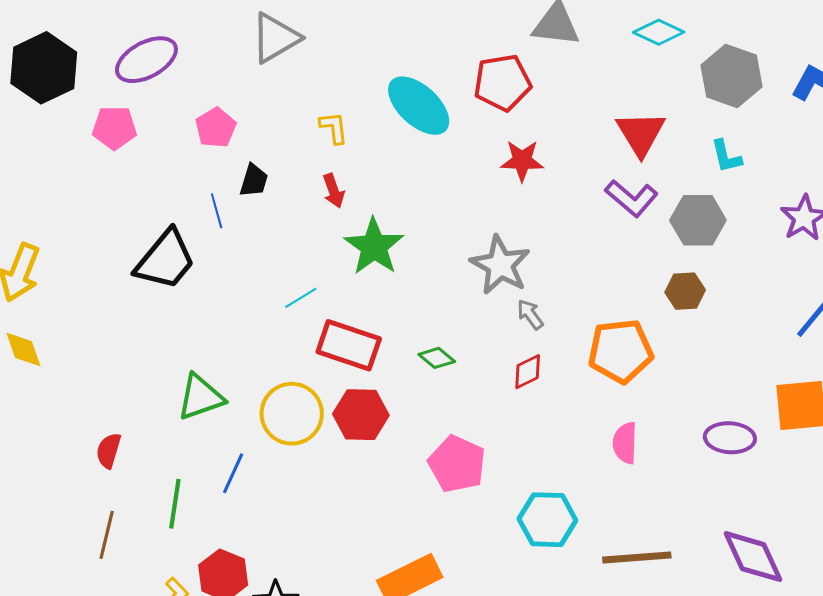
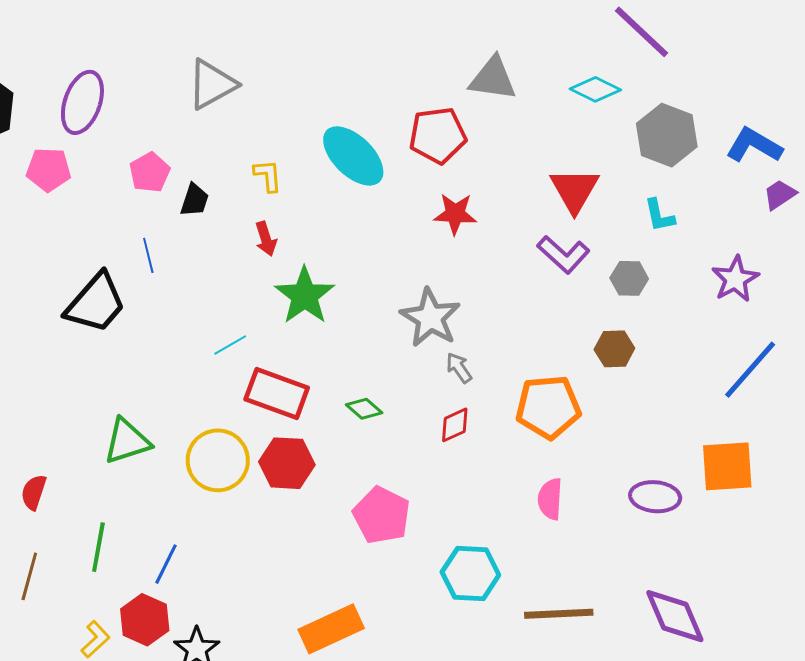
purple ellipse: (146, 60) -> (82, 102), turned -44
black trapezoid: (254, 181) -> (195, 200), moved
gray hexagon: (698, 220) -> (629, 278), size x0.7
blue line: (233, 473) -> (166, 564), moved

